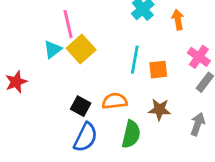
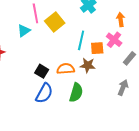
orange arrow: (178, 20) -> (121, 20), moved
yellow square: (81, 49) -> (55, 22), moved
pink cross: (199, 57) -> (114, 40), moved
brown star: (159, 109) -> (88, 65), moved

